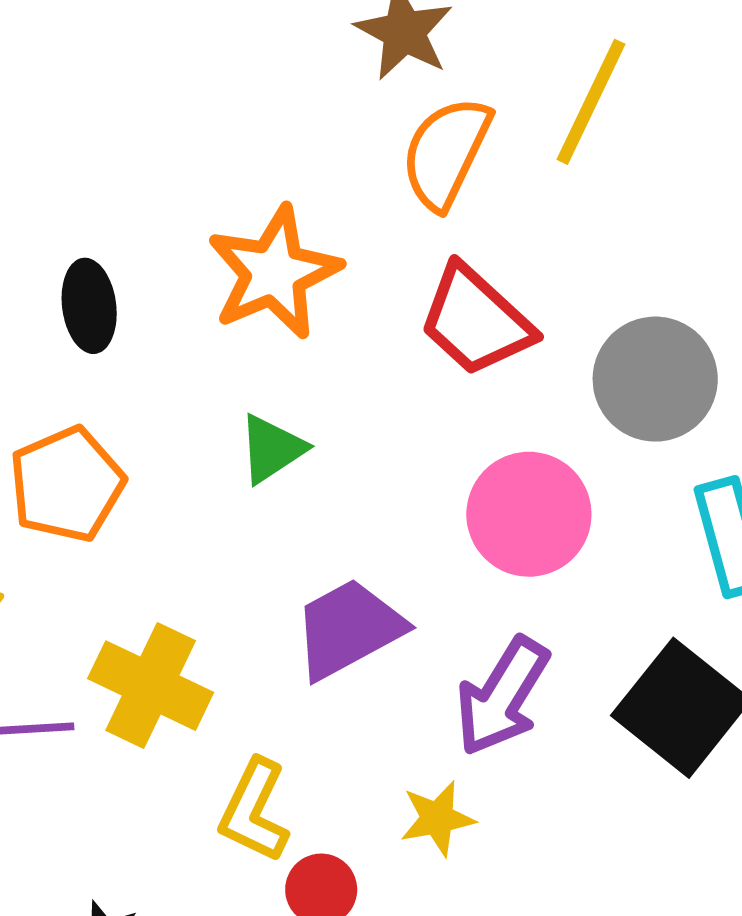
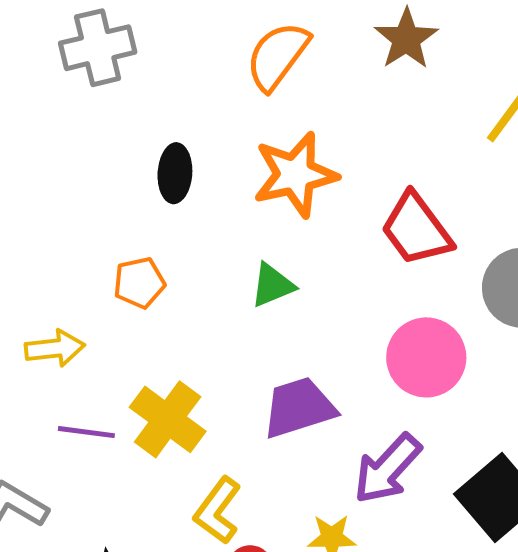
orange semicircle: (446, 153) -> (277, 56), moved
orange pentagon: (67, 484) -> (139, 283), size x0.7

